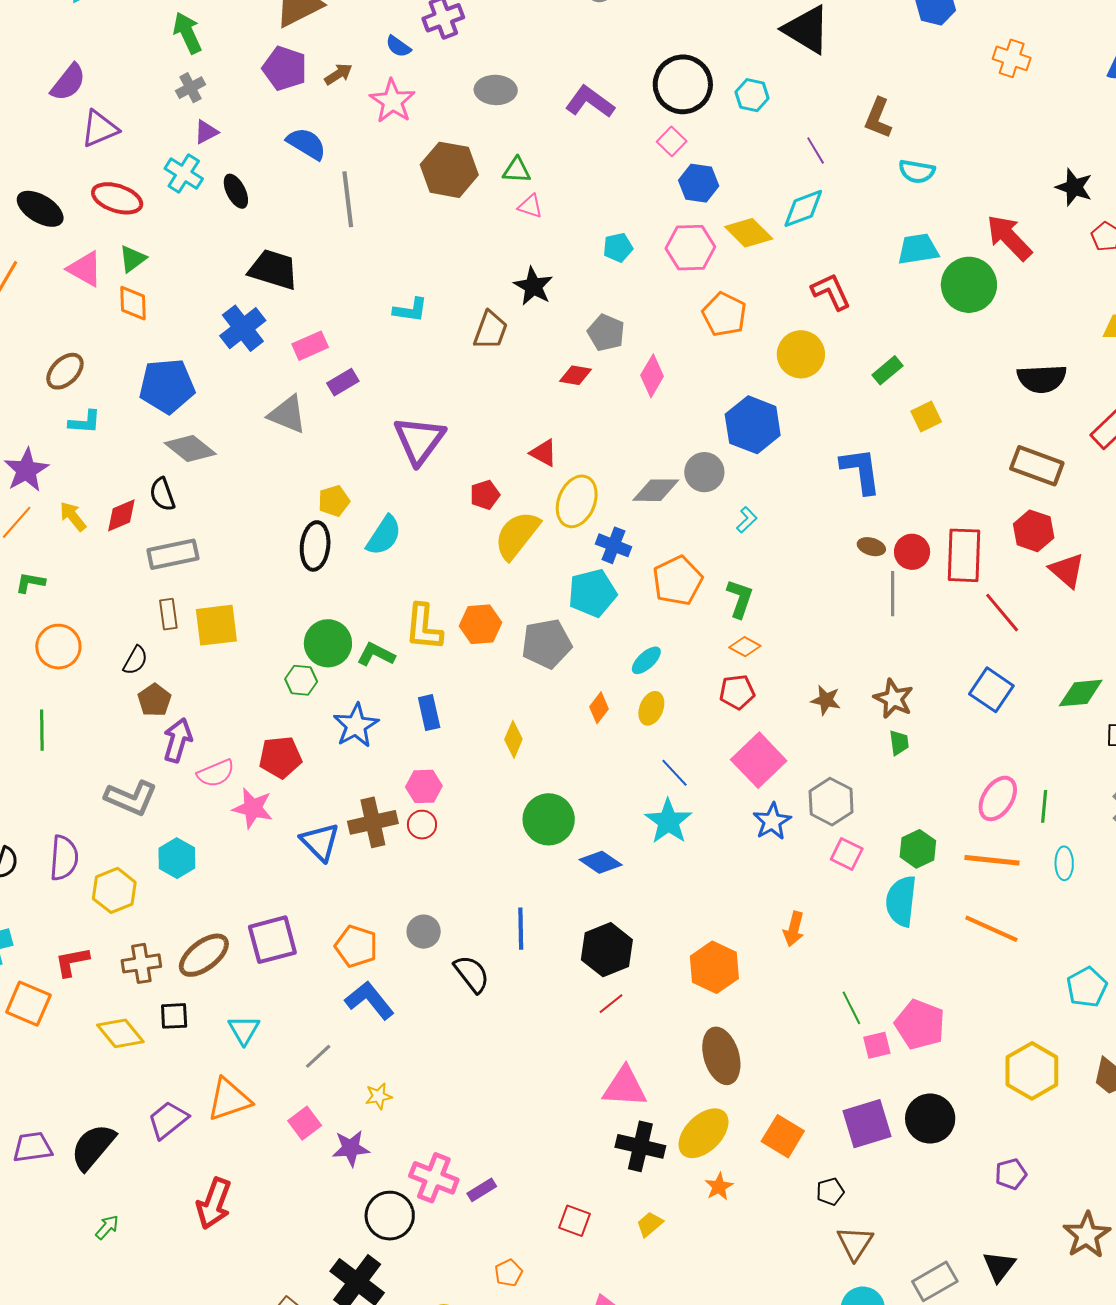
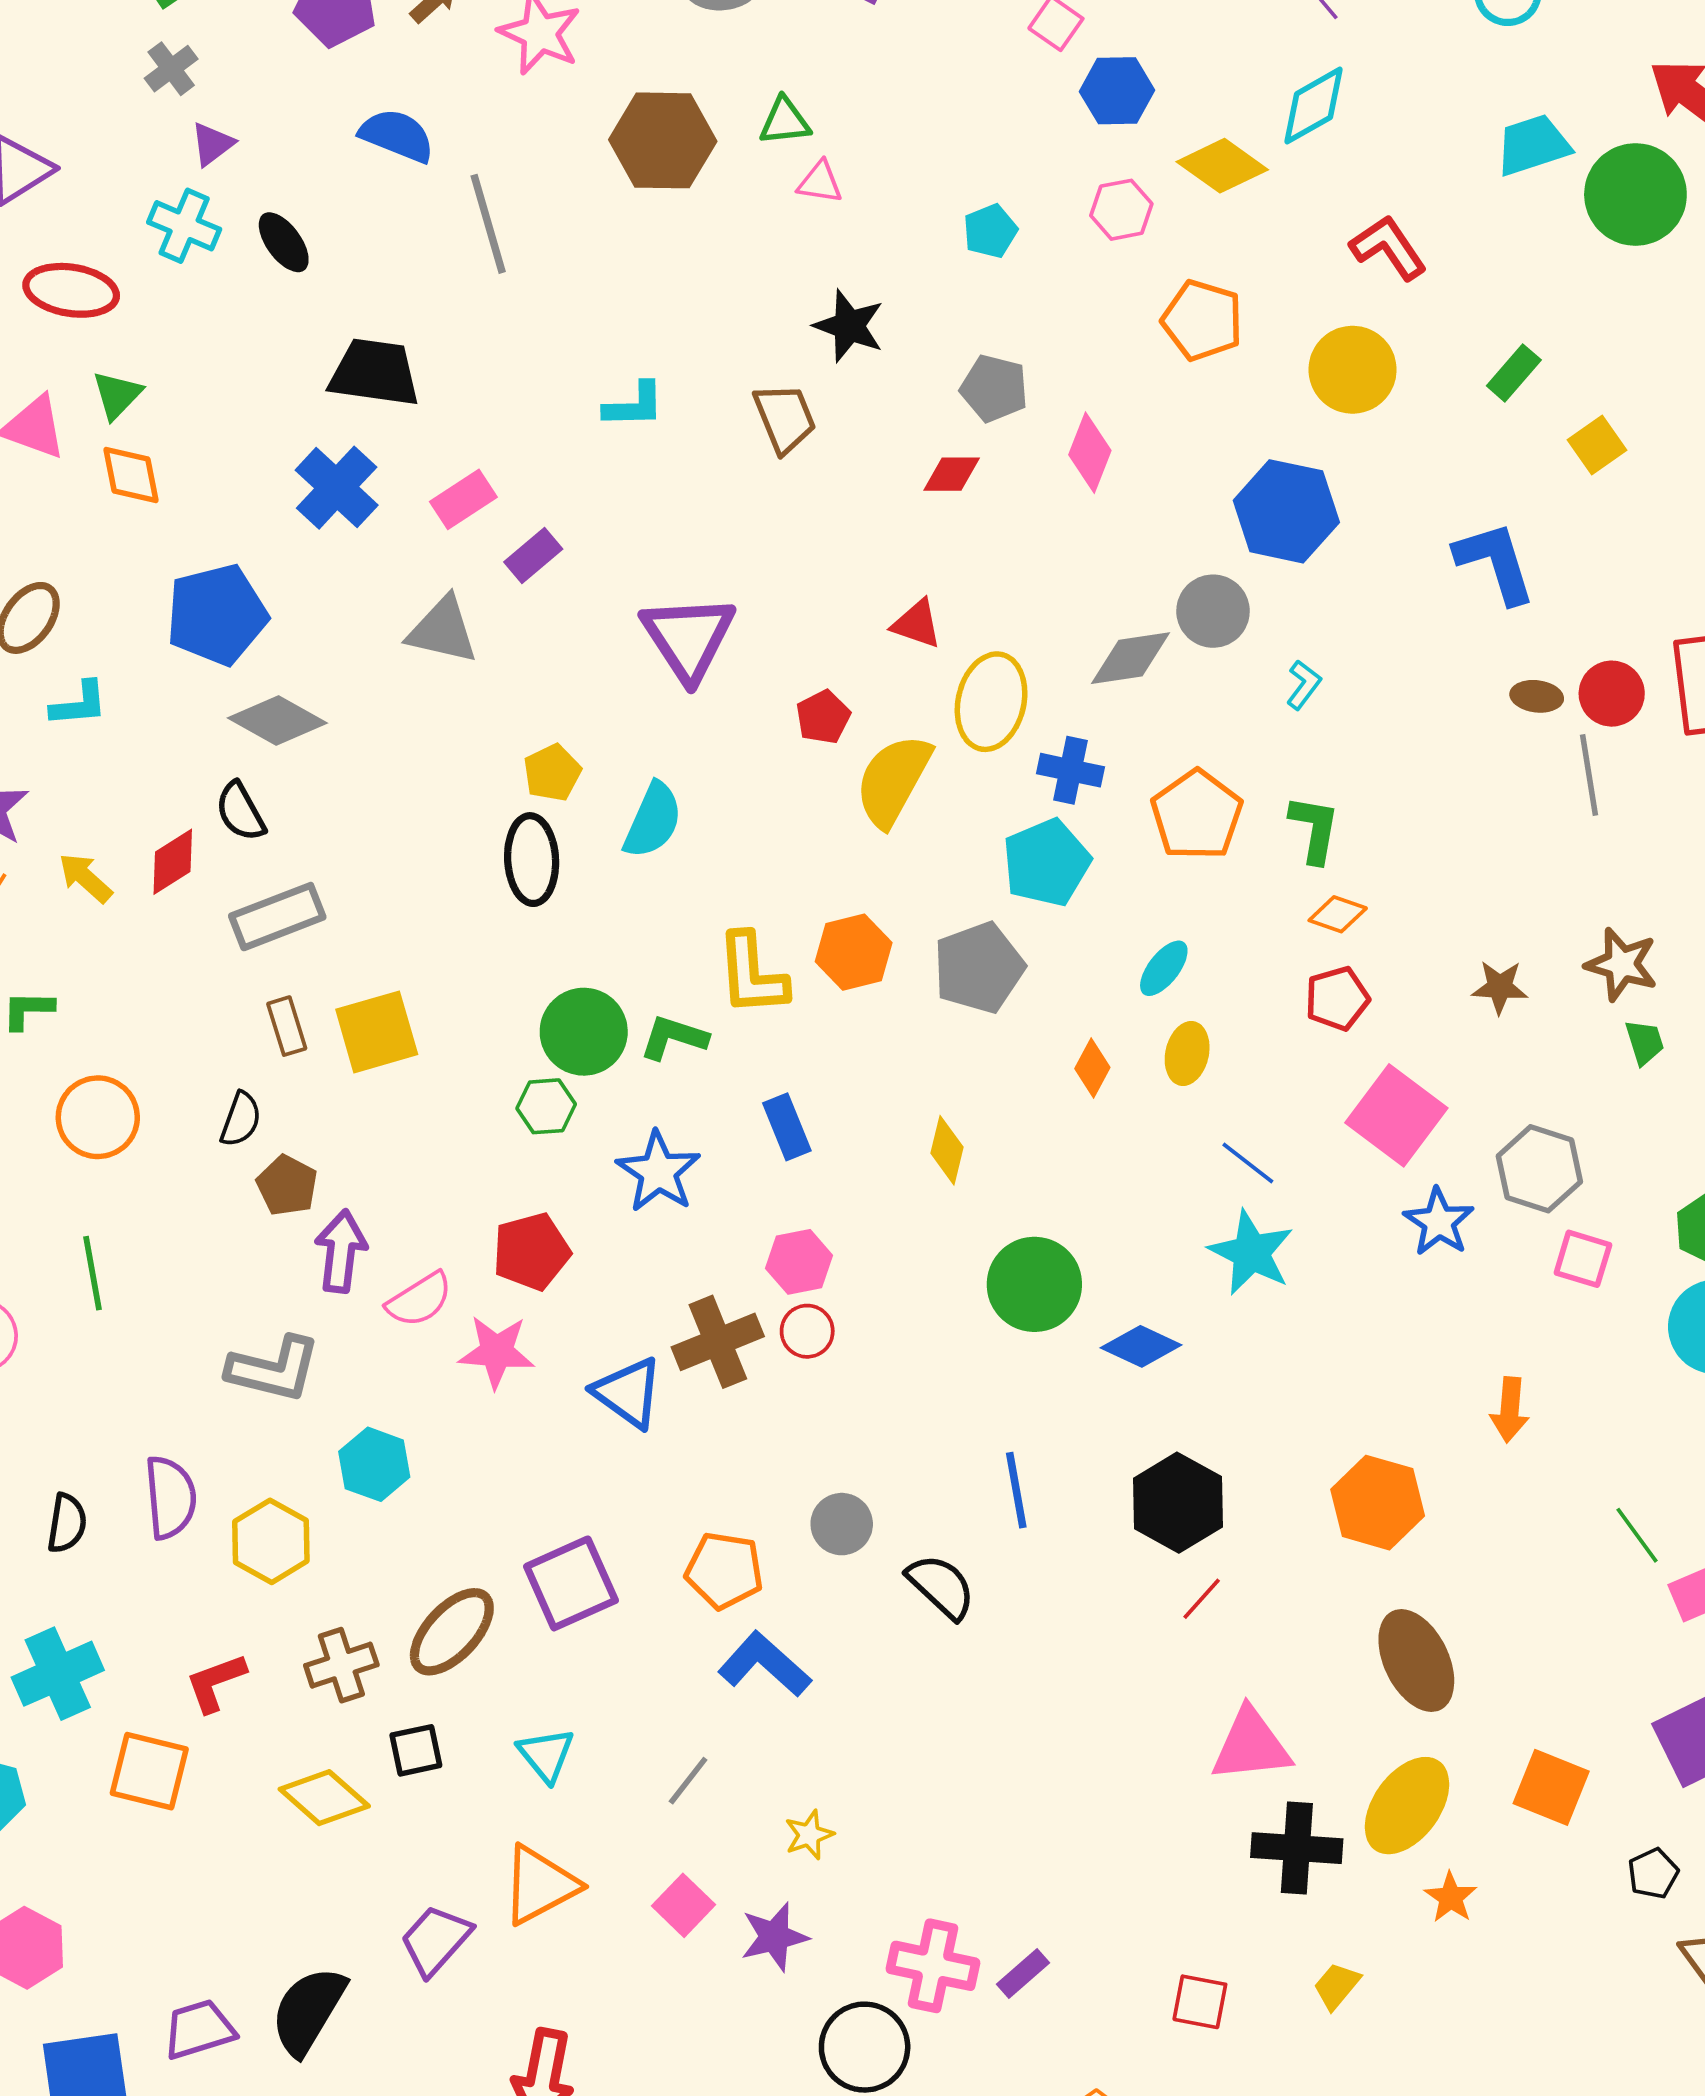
pink hexagon: (690, 248) -> (1121, 210), size x0.7
brown trapezoid: (490, 330) -> (785, 418), turned -33

